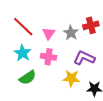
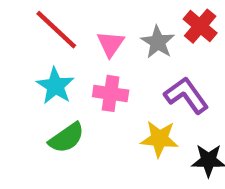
red cross: (91, 25) -> (200, 26), turned -35
purple L-shape: (84, 58) -> (186, 95), turned 30

